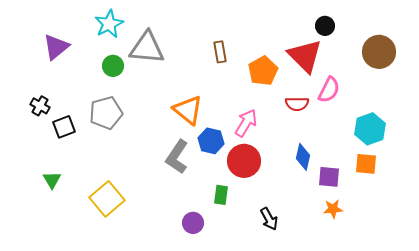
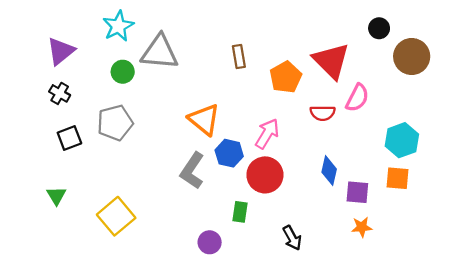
black circle: (325, 26) -> (379, 28), moved
black cross: (40, 106) -> (60, 93), moved

